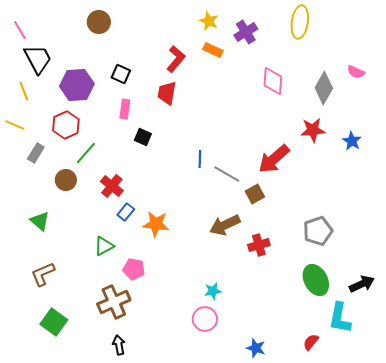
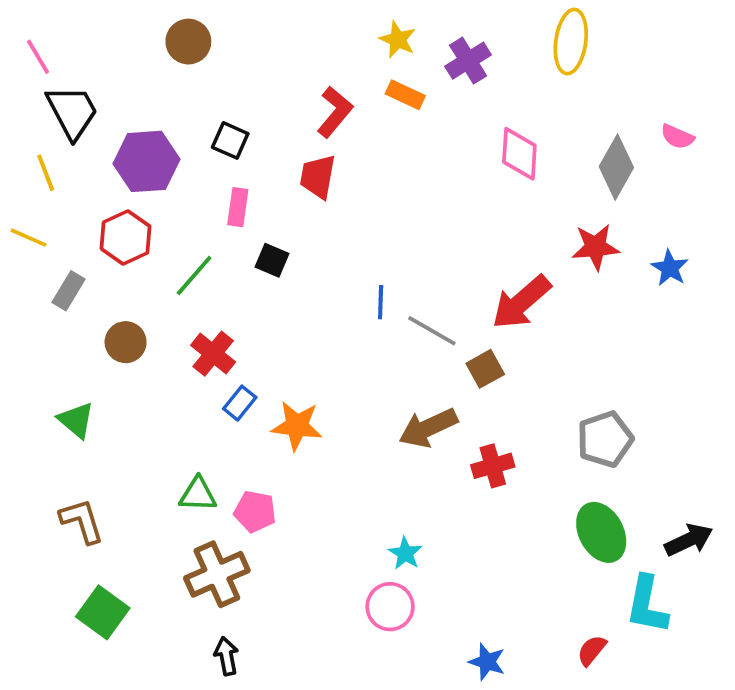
green line: (86, 153) -> (194, 276), moved
green triangle: (104, 246) -> (198, 494), moved, turned 30
brown L-shape: (43, 274) -> (82, 521), turned 96
cyan star: (213, 291) -> (405, 553), turned -30

